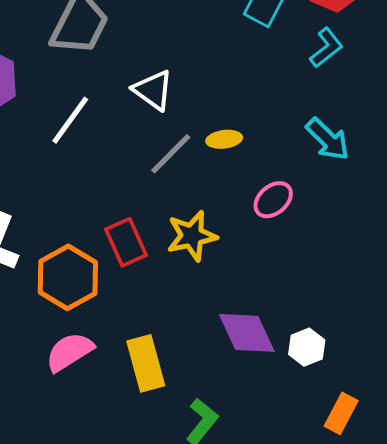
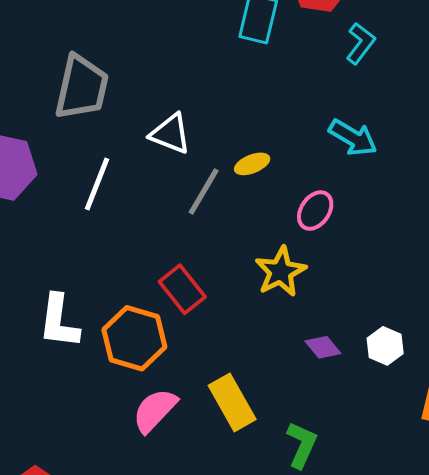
cyan L-shape: (326, 48) -> (361, 43), moved
yellow star: (192, 236) -> (281, 272), moved
purple diamond: (247, 333) -> (323, 347), size x0.6

